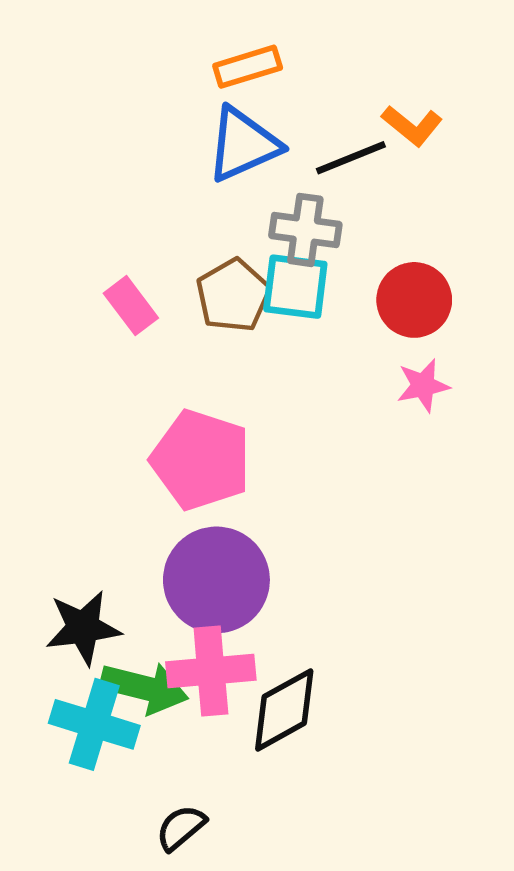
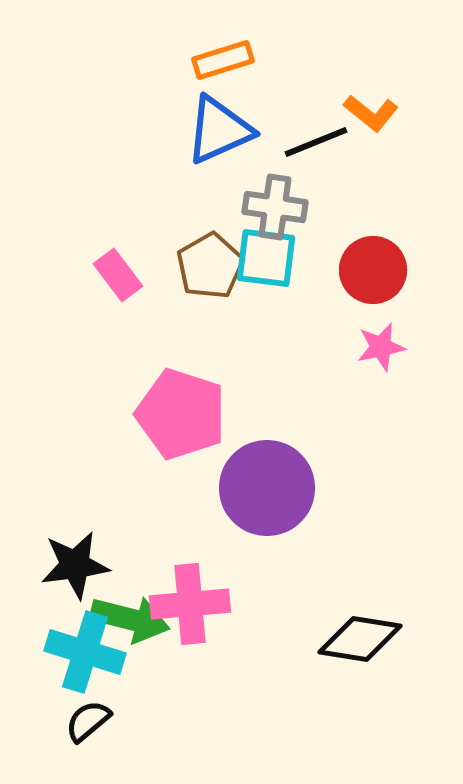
purple circle: (216, 580) -> (267, 488), moved
black diamond: (284, 710) -> (360, 639), moved, turned 38
black semicircle: (181, 828) -> (88, 721), moved

